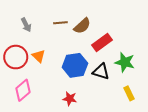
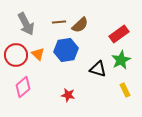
gray arrow: (26, 25) -> (26, 24), size x1.6
red rectangle: (102, 43) -> (119, 34), moved
green star: (125, 62) -> (121, 60), turned 30
blue hexagon: (75, 65) -> (66, 50), moved

